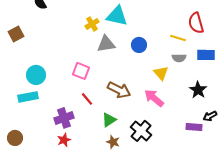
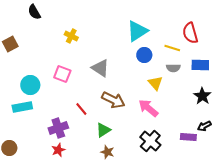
cyan triangle: (117, 16) -> (137, 31), moved, turned -45
yellow cross: (92, 24) -> (71, 36), moved, turned -32
gray triangle: (106, 44) -> (100, 68), moved, turned 42
blue circle: (139, 45) -> (144, 55), moved
pink square: (81, 71) -> (62, 74), moved
black star: (198, 90) -> (202, 96), moved
black cross: (141, 131) -> (150, 141), moved

